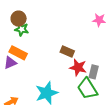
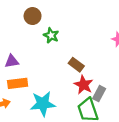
green star: (22, 29) -> (51, 35), moved
orange rectangle: (18, 53) -> (18, 83), moved, turned -48

